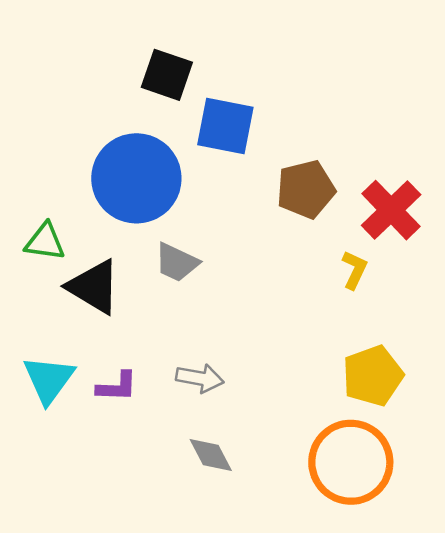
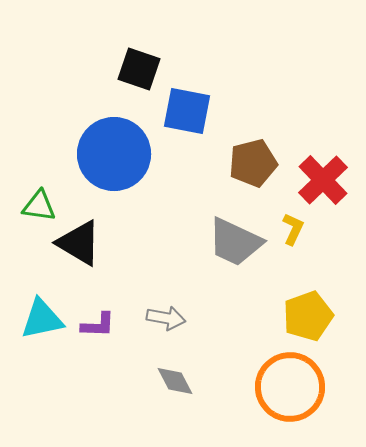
gray trapezoid: (177, 262) -> (235, 242), moved, size x1.5
cyan triangle: (49, 379) -> (42, 319), turned 42

